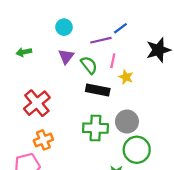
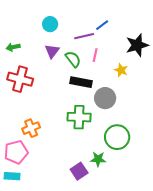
yellow star: (126, 77) -> (121, 70), moved
red cross: (37, 103) -> (20, 79), moved, turned -35
gray circle: (127, 122) -> (105, 98), moved

